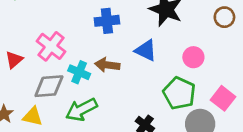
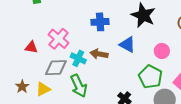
red triangle: (14, 60) -> (31, 47), turned 48
green arrow: (81, 110) -> (79, 86), turned -90
yellow triangle: (33, 116) -> (43, 89), turned -42

